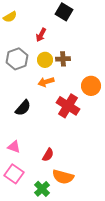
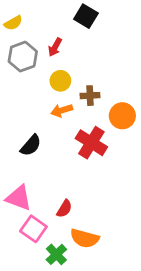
gray hexagon: (17, 59) -> (23, 57), moved
brown cross: (63, 59) -> (90, 96), moved
pink triangle: (14, 147) -> (19, 198), size x1.5
pink square: (14, 174) -> (33, 229), moved

